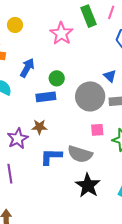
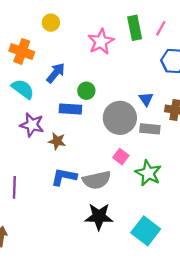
pink square: (97, 130) -> (121, 157), turned 32
purple star: (18, 138) -> (32, 125), moved, turned 30
gray semicircle: (80, 154) -> (97, 180), turned -40
black star: (88, 185) -> (99, 217), turned 30

